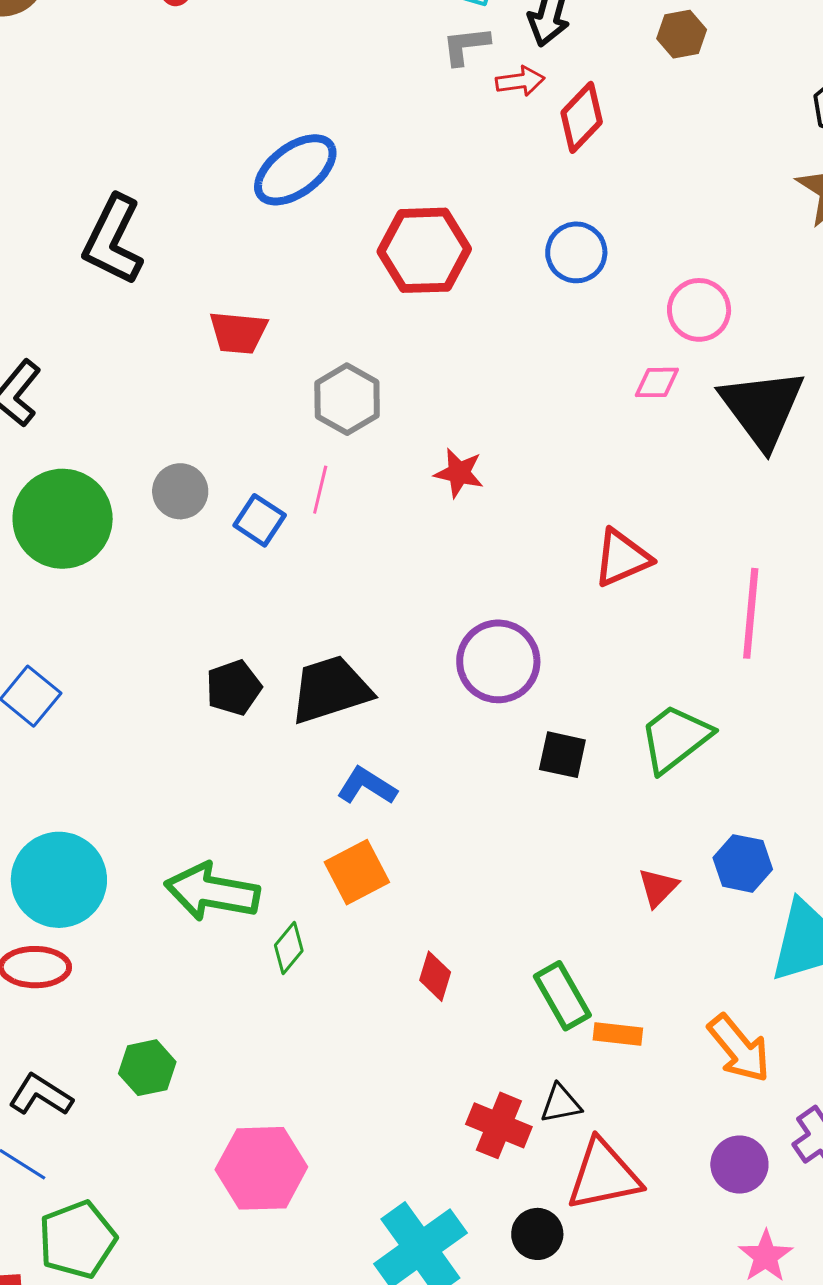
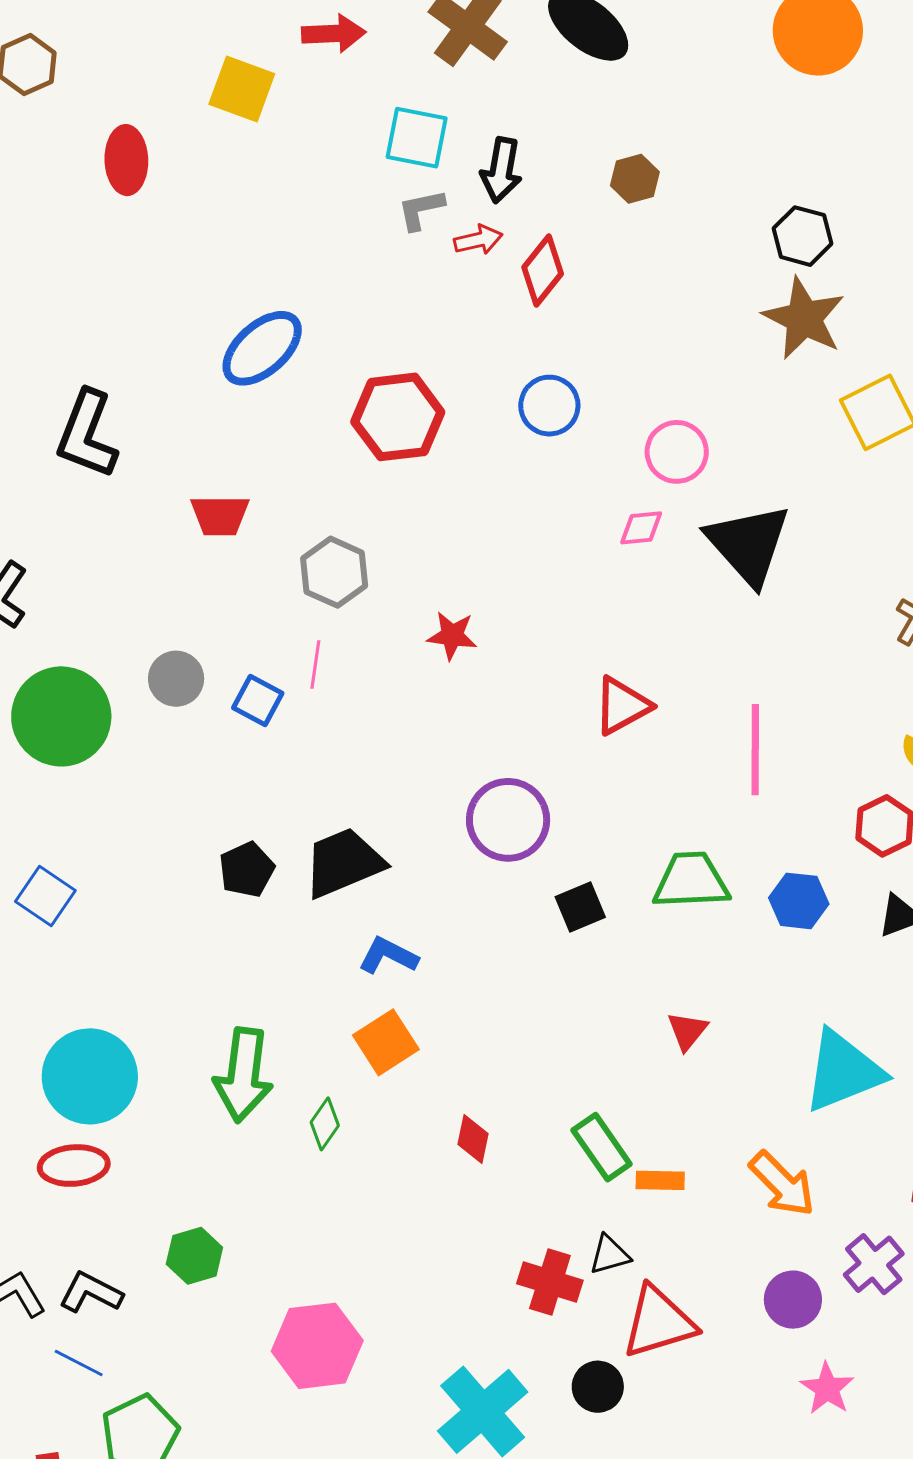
green trapezoid: (675, 738) -> (691, 881), turned 40
black square: (562, 755) -> (580, 907), turned -30
blue hexagon: (743, 863) -> (799, 901), moved
green arrow: (212, 892) -> (243, 1075), turned -88

